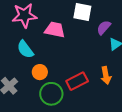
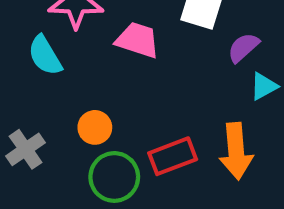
cyan semicircle: (25, 49) -> (45, 56), moved
orange arrow: (106, 75) -> (236, 151), size x1.4

